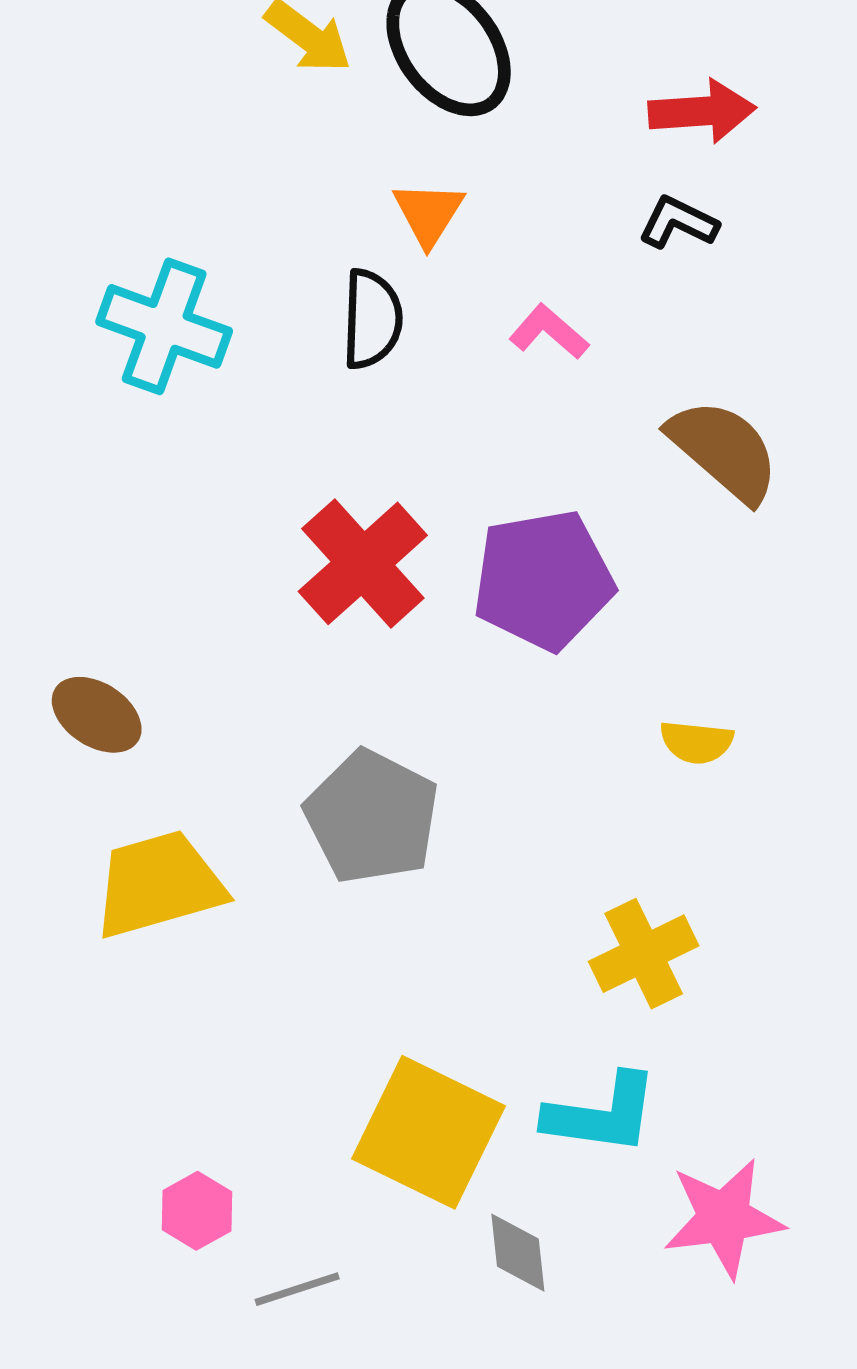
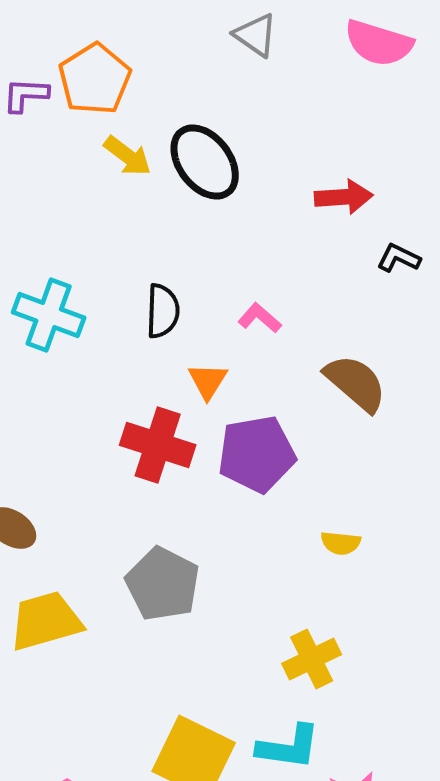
orange triangle: (428, 213) -> (208, 381), moved
black L-shape: (678, 222) -> (399, 258), moved
red cross: (363, 563) -> (158, 445), turned -30

